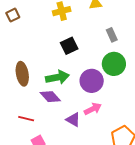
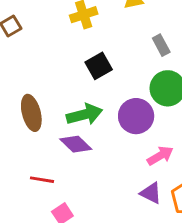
pink arrow: (93, 109) -> (160, 156), moved
purple triangle: (73, 120) -> (151, 193), moved

